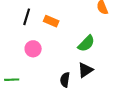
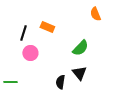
black line: (27, 17) -> (23, 33), moved
black triangle: (85, 70) -> (79, 73), turned -35

